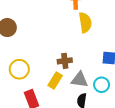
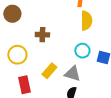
brown cross: (65, 61) -> (42, 35), moved
cyan circle: (102, 85) -> (82, 51), moved

